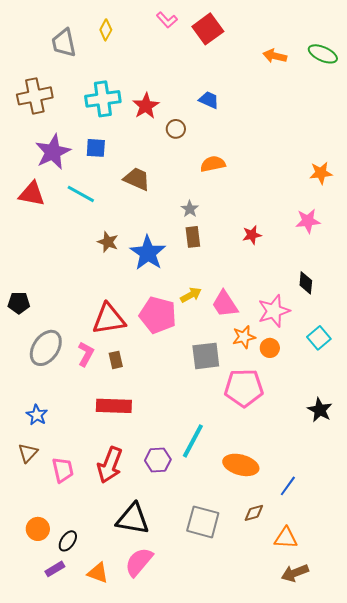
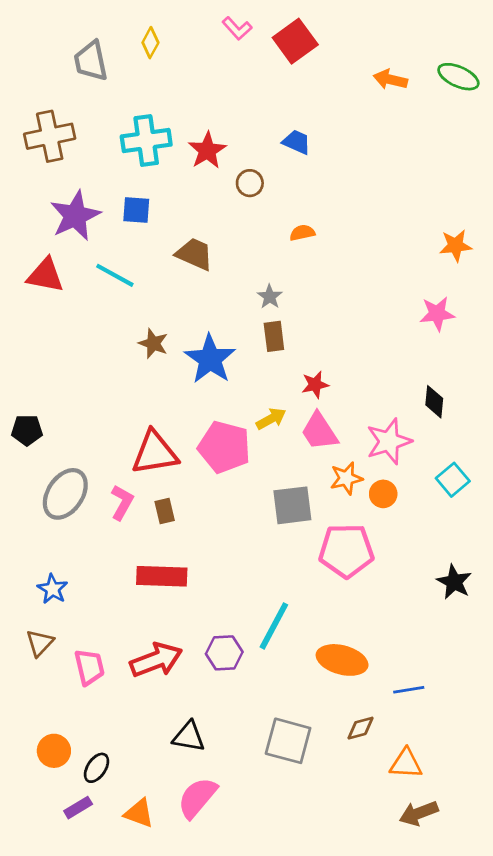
orange semicircle: (213, 164) -> (302, 233), size x0.7
red star: (252, 235) -> (315, 385), moved
red arrow: (110, 465) -> (156, 660), turned -132
blue line: (288, 486) -> (409, 690), turned 45
black triangle: (133, 519) -> (189, 737), size x0.7

